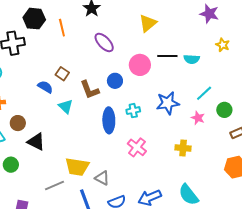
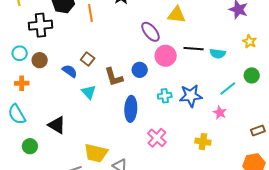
yellow triangle: (148, 23) -> (176, 15), turned 42
purple ellipse: (104, 42) -> (151, 32), moved
green circle: (224, 110) -> (252, 75), moved
cyan cross: (133, 111) -> (165, 96), moved
brown circle: (18, 123) -> (40, 60), moved

